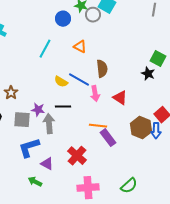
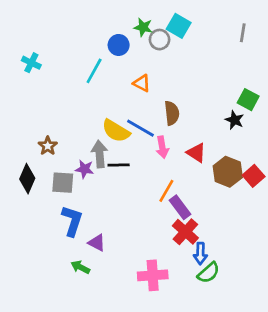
cyan line: (45, 49) -> (94, 71), moved
yellow semicircle: (61, 82) -> (116, 131), size x1.5
gray arrow: (49, 124) -> (100, 154), moved
orange line: (98, 126) -> (166, 191), turned -66
brown hexagon: (141, 128) -> (228, 172), moved
blue arrow: (156, 131) -> (200, 254), moved
blue L-shape: (29, 148) -> (72, 221), turned 125
red cross: (77, 156) -> (185, 232), moved

